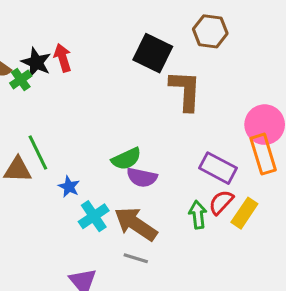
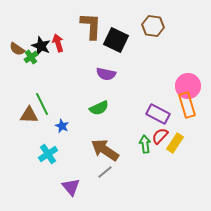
brown L-shape: (185, 90) -> (91, 26), moved
purple semicircle: (142, 177) -> (106, 74), moved
cyan cross: (94, 216) -> (48, 154), moved
gray line: (136, 258) -> (105, 172), turned -56

